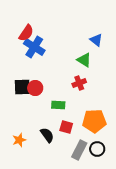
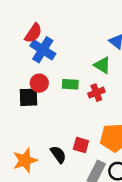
red circle: (35, 88) -> (39, 83), moved
green rectangle: (58, 105) -> (70, 84), moved
orange star: (19, 140) -> (25, 160), size x1.5

